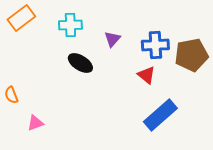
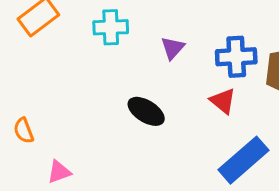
black ellipse: (80, 63) -> (146, 111), moved

